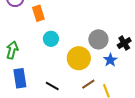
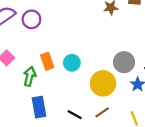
orange rectangle: (38, 13) -> (47, 61), moved
brown line: (88, 84) -> (102, 112), moved

